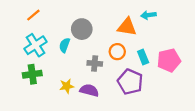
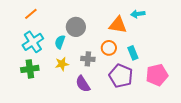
pink pentagon: (169, 60) -> (157, 75), moved
yellow star: (67, 86) -> (62, 64), moved
purple semicircle: (89, 90) -> (83, 84), turned -138

